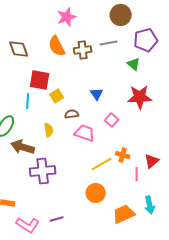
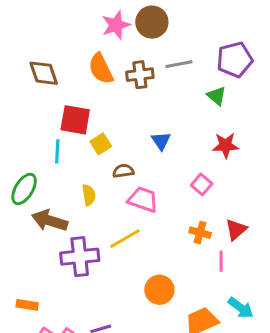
brown circle: (121, 15) -> (152, 22), moved
red star: (140, 97) -> (226, 145), size x0.7
pink square: (112, 120) -> (202, 184), moved
red triangle: (152, 161) -> (236, 230), moved
yellow line: (102, 164) -> (125, 239), moved
cyan arrow: (150, 205) -> (241, 308), turned -42

